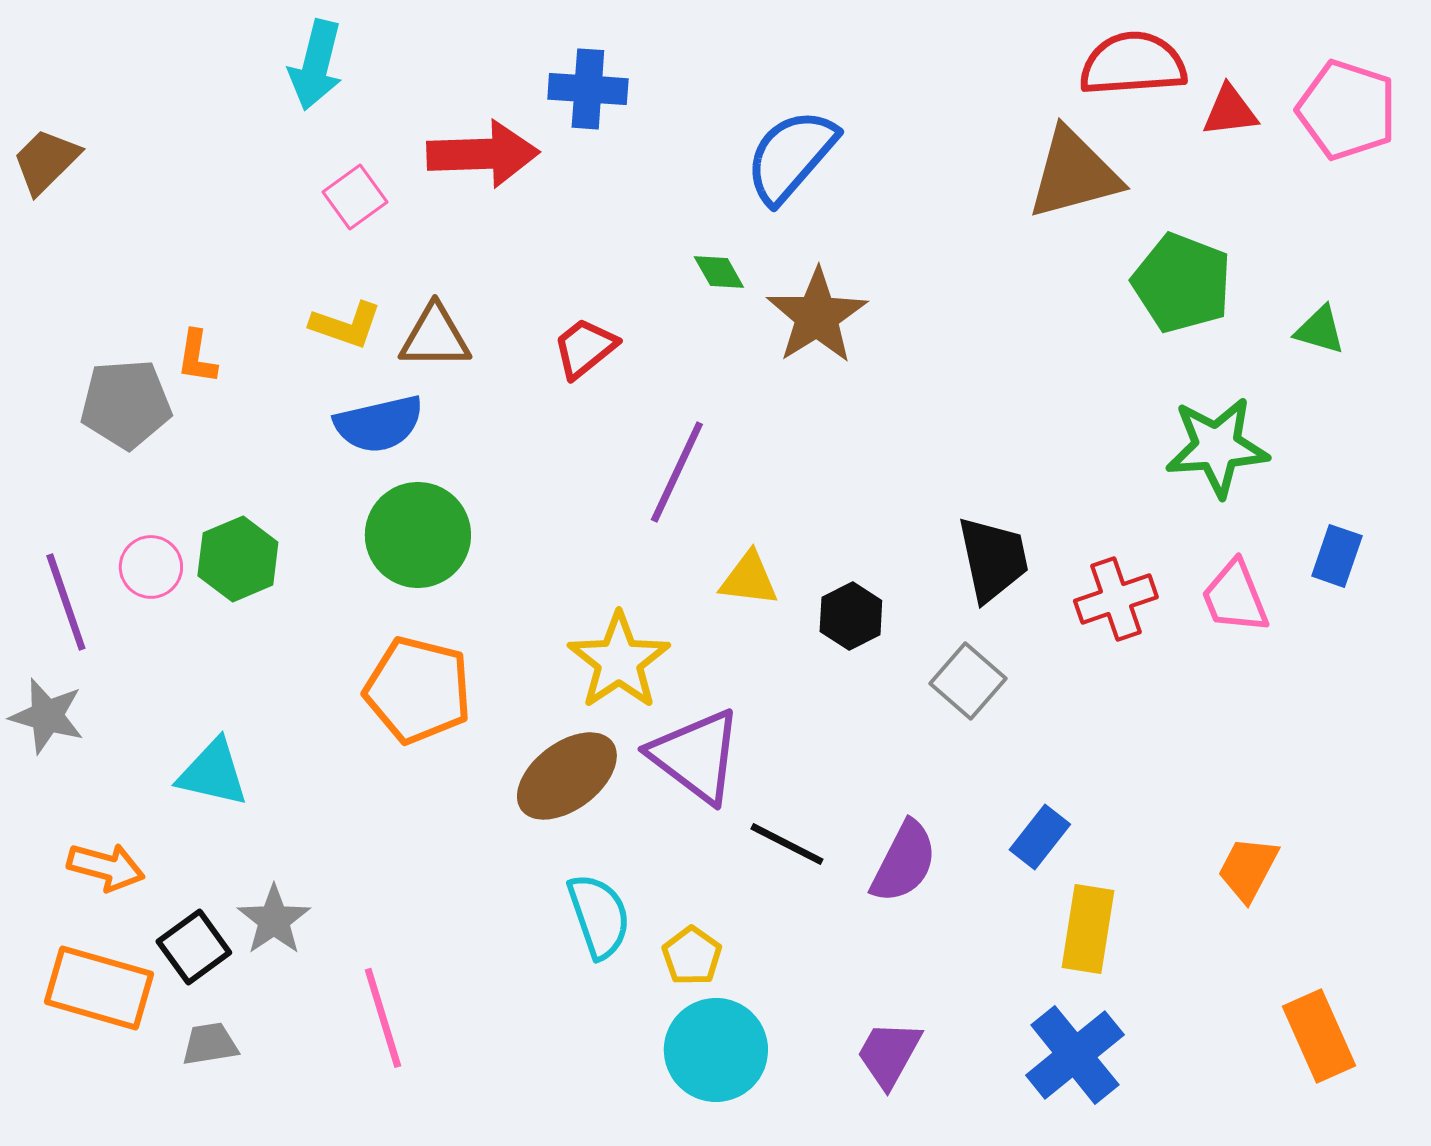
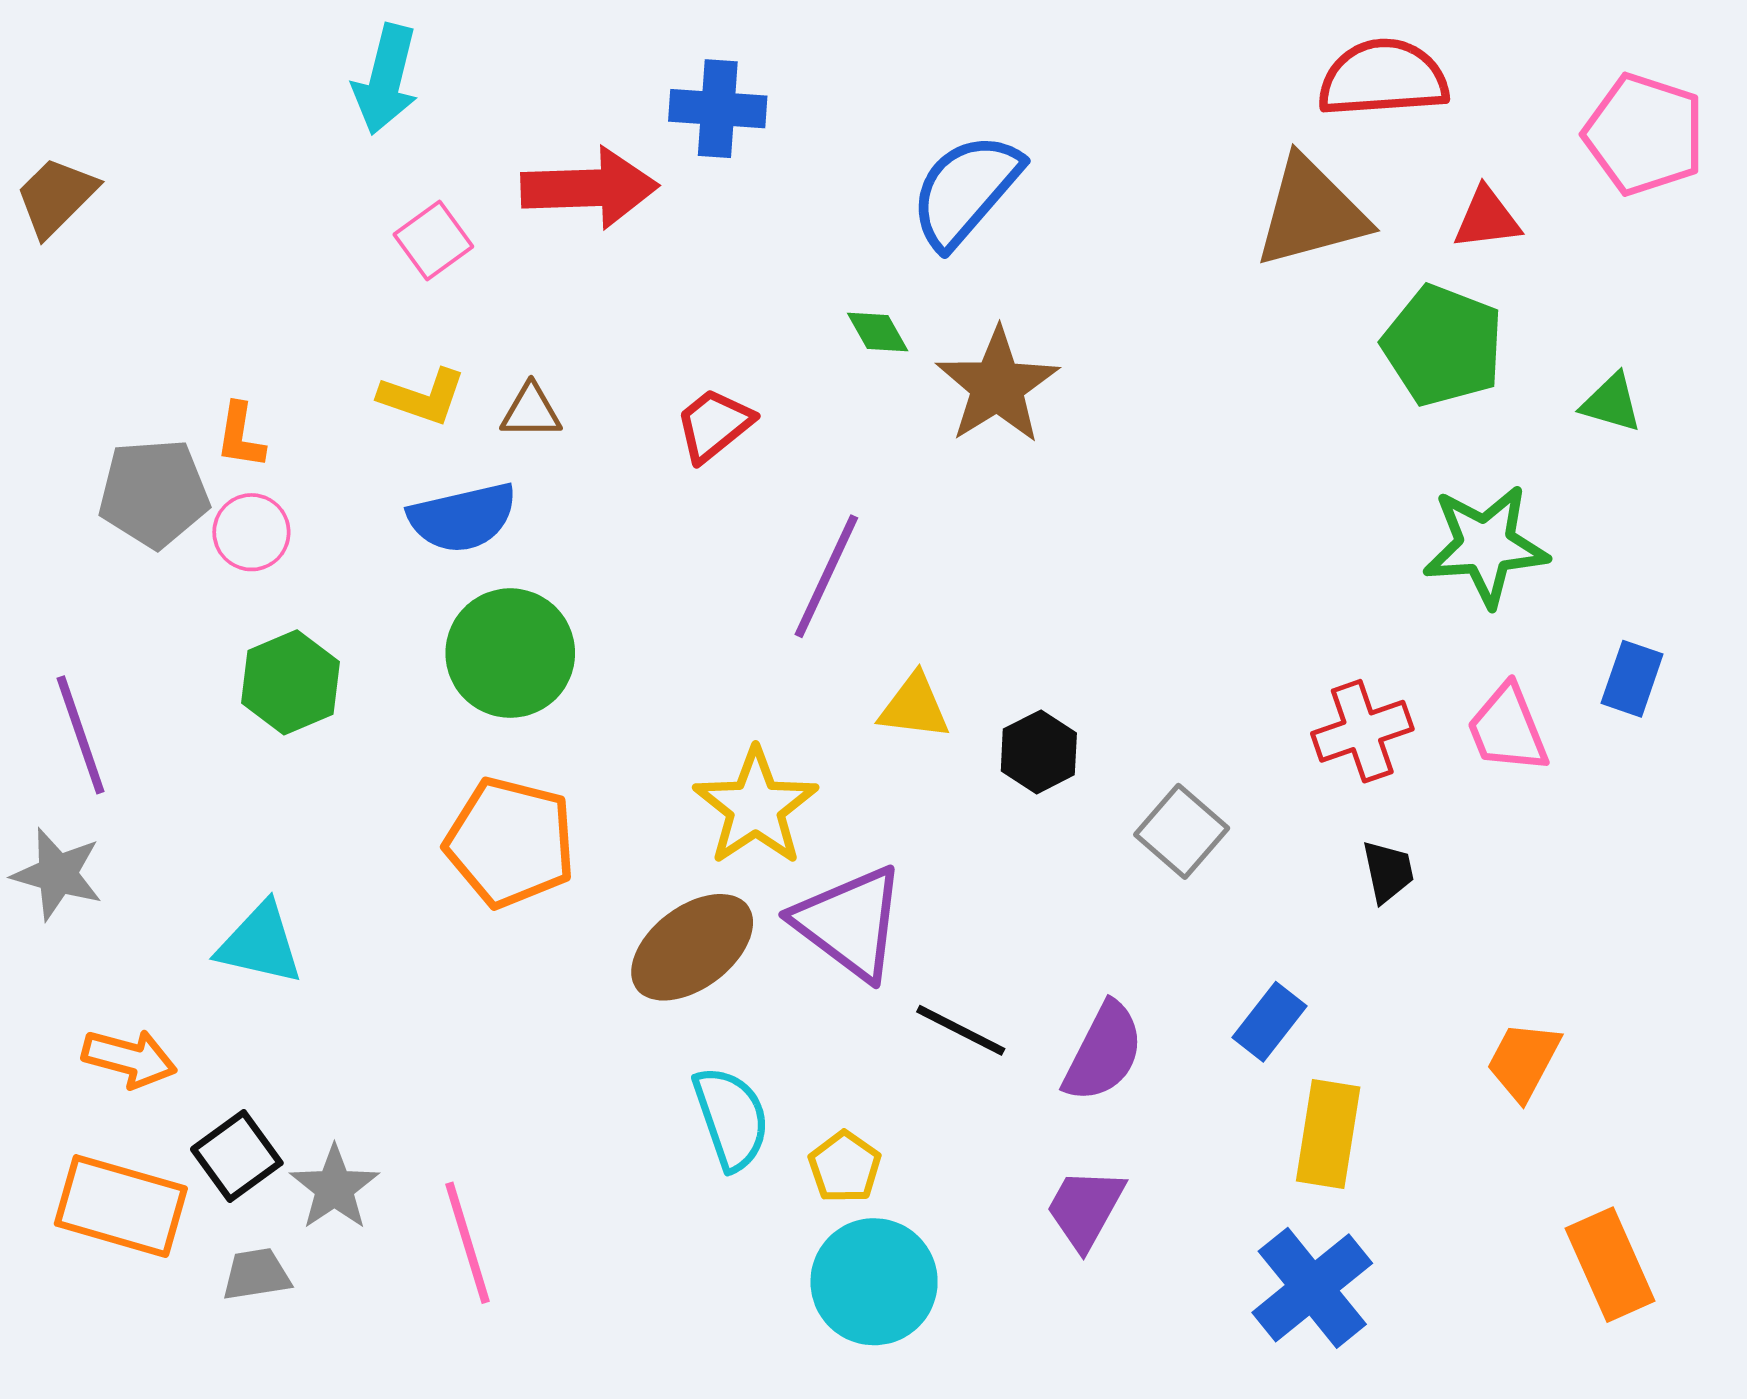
red triangle: (1230, 111) -> (1487, 219), moved
brown triangle: (435, 337) -> (531, 411), size x0.7
black trapezoid: (993, 559) -> (1388, 872), moved, size x0.6
pink circle: (151, 567) -> (251, 532), moved
gray star: (274, 920) -> (334, 1188), moved
purple trapezoid: (889, 1054) -> (1085, 1208), moved

